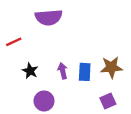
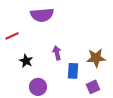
purple arrow: (63, 71) -> (57, 53), moved
blue rectangle: (85, 72) -> (73, 71), moved

